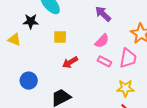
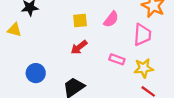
yellow square: (60, 37) -> (80, 21), moved
pink rectangle: (104, 61) -> (117, 59), moved

